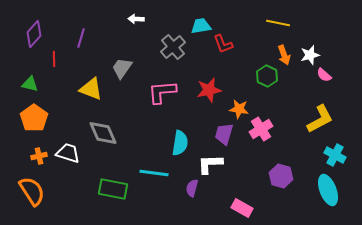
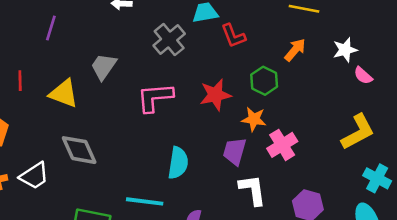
orange arrow: (284, 55) -> (295, 50), moved, turned -120
red line: (54, 59) -> (20, 81), moved
green hexagon: (267, 76) -> (264, 81), moved
white trapezoid: (68, 153) -> (34, 176), turned 130
white L-shape: (210, 164) -> (253, 190), moved, turned 84

